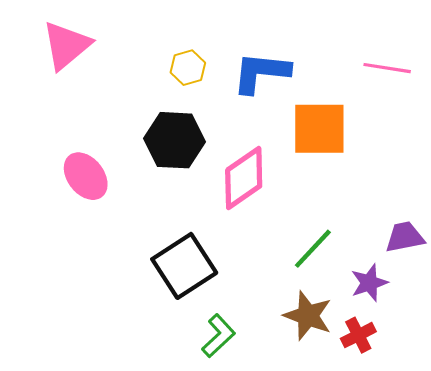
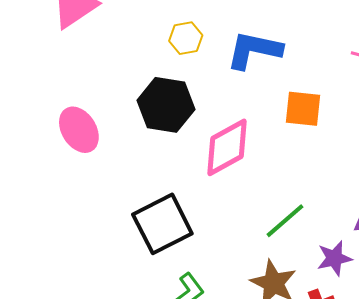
orange square: (319, 129) -> (303, 109), size x0.7

